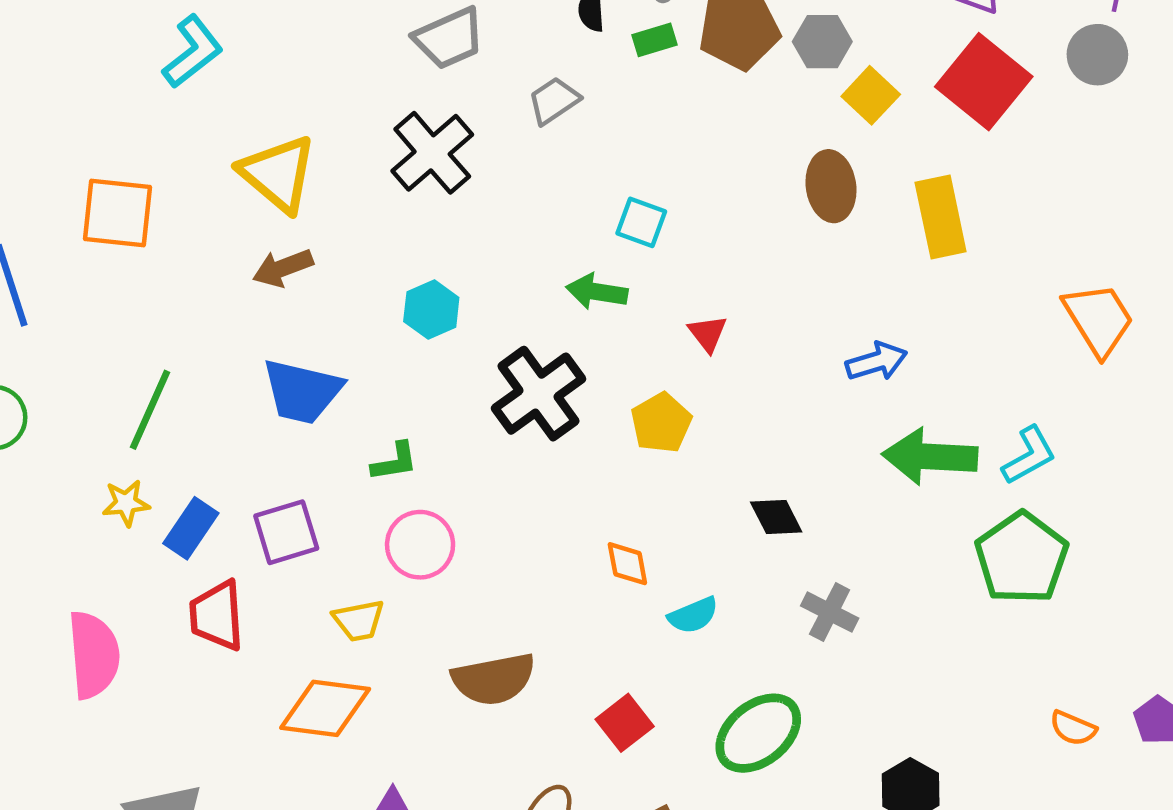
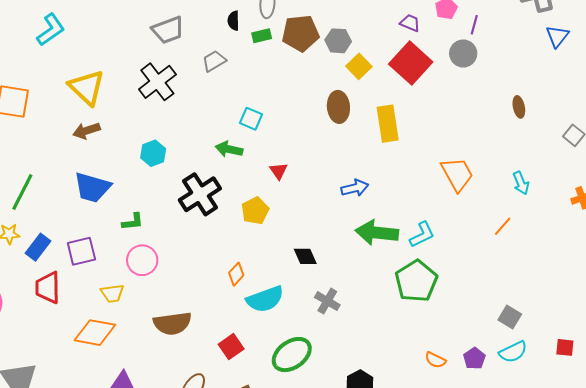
orange diamond: (627, 564) -> (236, 274), turned 50
cyan semicircle: (693, 615) -> (265, 299), size x1.6

